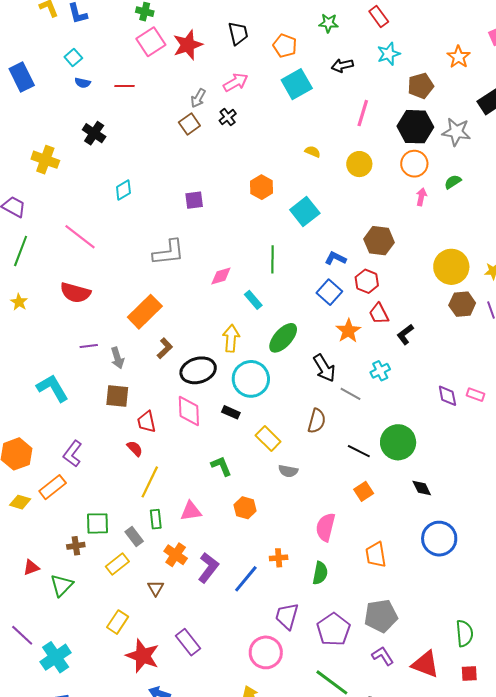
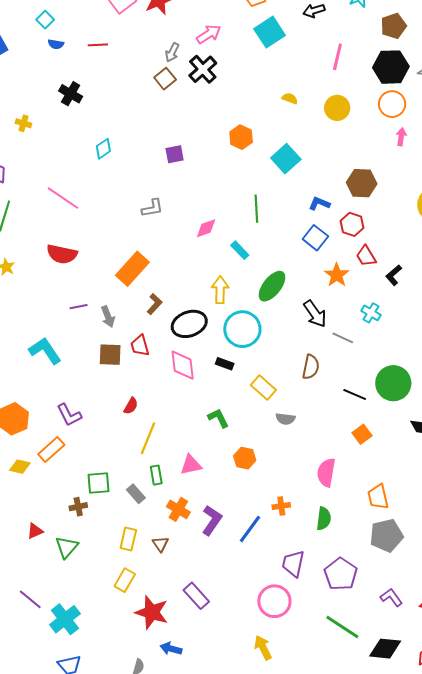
black cross: (228, 117) -> (203, 69), size x1.6
yellow cross: (45, 160) -> (23, 123), size x0.6
gray L-shape: (169, 252) -> (152, 208), size x0.7
cyan cross: (380, 371) -> (371, 313), turned -30
red trapezoid: (147, 422) -> (140, 346), moved
red semicircle: (135, 448) -> (131, 406), turned 78
purple L-shape: (73, 454) -> (69, 415), turned -60
yellow rectangle: (117, 564) -> (128, 539), moved, turned -35
gray pentagon: (381, 616) -> (386, 535), moved

